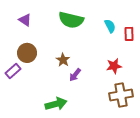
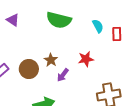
brown circle: (27, 53) -> (29, 69), moved
red star: (114, 66) -> (86, 59), moved

